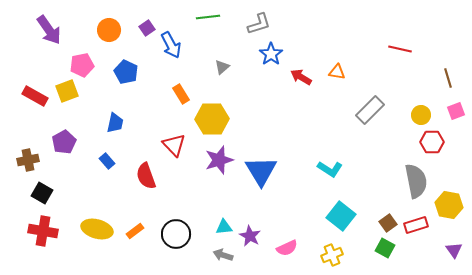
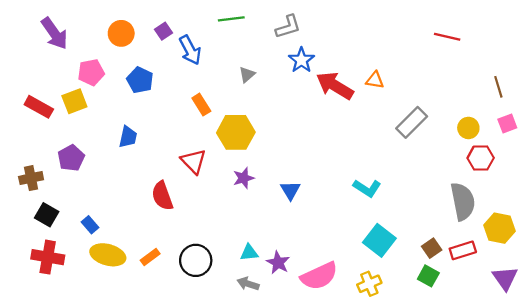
red line: (400, 49) -> (447, 37), moved
red arrow: (301, 77) -> (335, 86), size x1.6
purple star: (219, 160) -> (244, 178), size x0.7
blue rectangle: (107, 161) -> (90, 225), moved
blue triangle: (261, 171) -> (290, 190), size x0.6
pink semicircle: (287, 248) -> (319, 276), size x1.6
purple triangle: (454, 250) -> (505, 278), size x1.4

